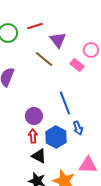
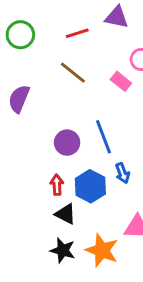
red line: (35, 26) -> (77, 33), moved
purple triangle: (58, 40) -> (117, 17), moved, turned -42
purple circle: (34, 116) -> (67, 143), moved

